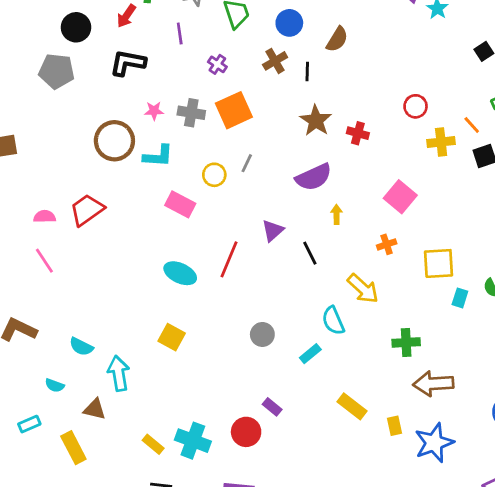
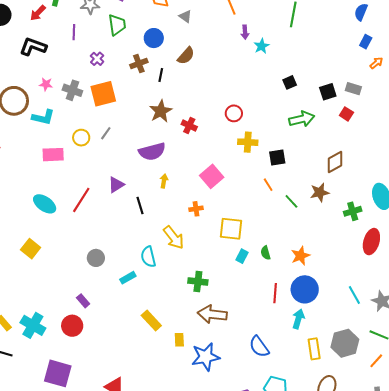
orange line: (472, 125) -> (268, 185), moved
pink rectangle: (180, 204) -> (53, 155), turned -40
purple rectangle: (272, 407) -> (83, 301), moved

